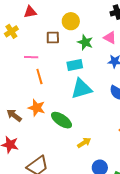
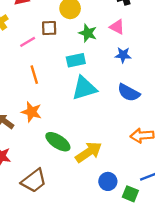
pink line: (31, 57) -> (28, 42), moved, turned -32
green ellipse: (61, 120) -> (58, 142), moved
yellow arrow: (84, 143) -> (89, 152), size x1.6

